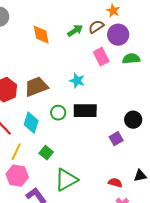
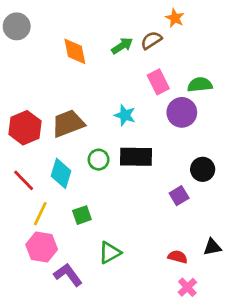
purple circle: (118, 35) -> (182, 112), moved
green square: (46, 153) -> (82, 215), turned 32
green triangle: (66, 180) -> (110, 253), size x0.7

